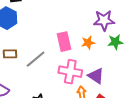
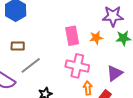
gray line: (36, 59) -> (31, 65), moved
purple triangle: (96, 76) -> (115, 73), moved, turned 48

